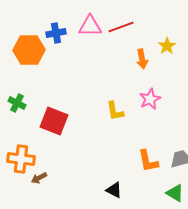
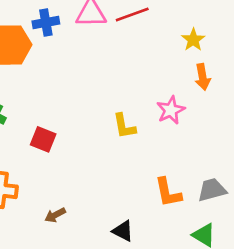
orange arrow: (142, 59) -> (203, 77), moved
red square: (54, 121) -> (43, 139), size x0.7
brown arrow: (39, 178) -> (55, 215), moved

